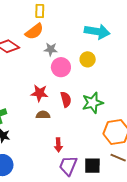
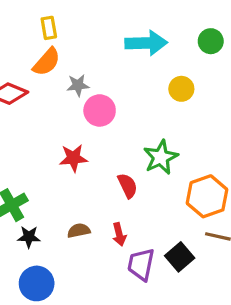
yellow circle: (88, 59) -> (181, 89), moved
red semicircle: (66, 99) -> (128, 186), moved
brown semicircle: (43, 115) -> (79, 231), moved
black square: (92, 166) -> (180, 257), turned -30

